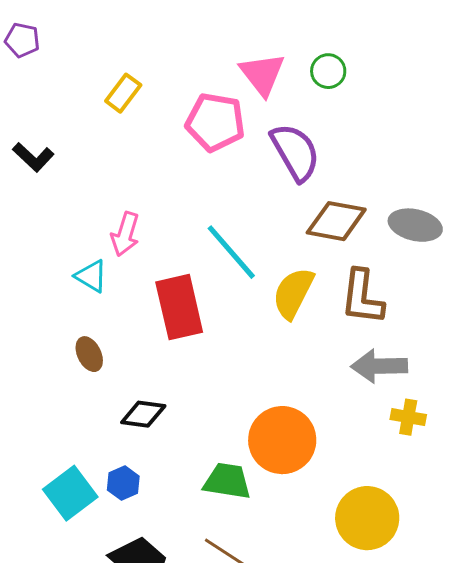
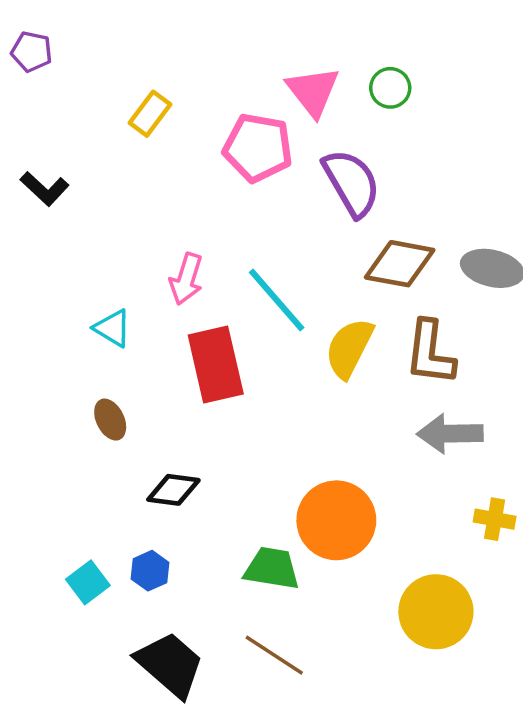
pink arrow: (125, 234) -> (186, 279), moved
yellow cross: (408, 417) -> (495, 519), moved
cyan square: (70, 493) -> (88, 582), size x0.7

